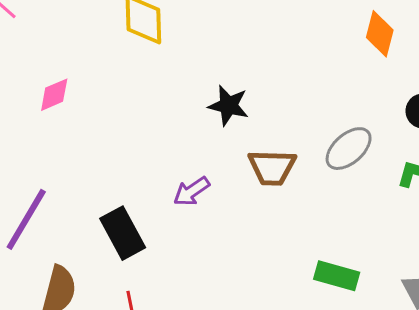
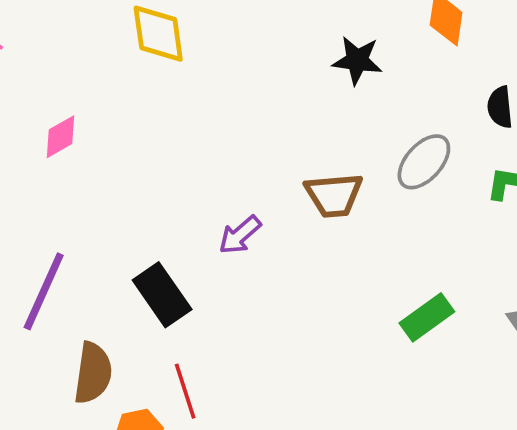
black star: (228, 105) -> (357, 60), moved
green rectangle: (337, 276) -> (427, 317), turned -45

